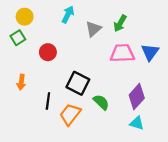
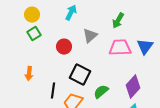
gray triangle: (93, 29) -> (90, 36), moved
green square: (18, 38) -> (34, 34), moved
red circle: (48, 52) -> (64, 47), moved
green semicircle: (101, 102) -> (101, 92), turned -84

